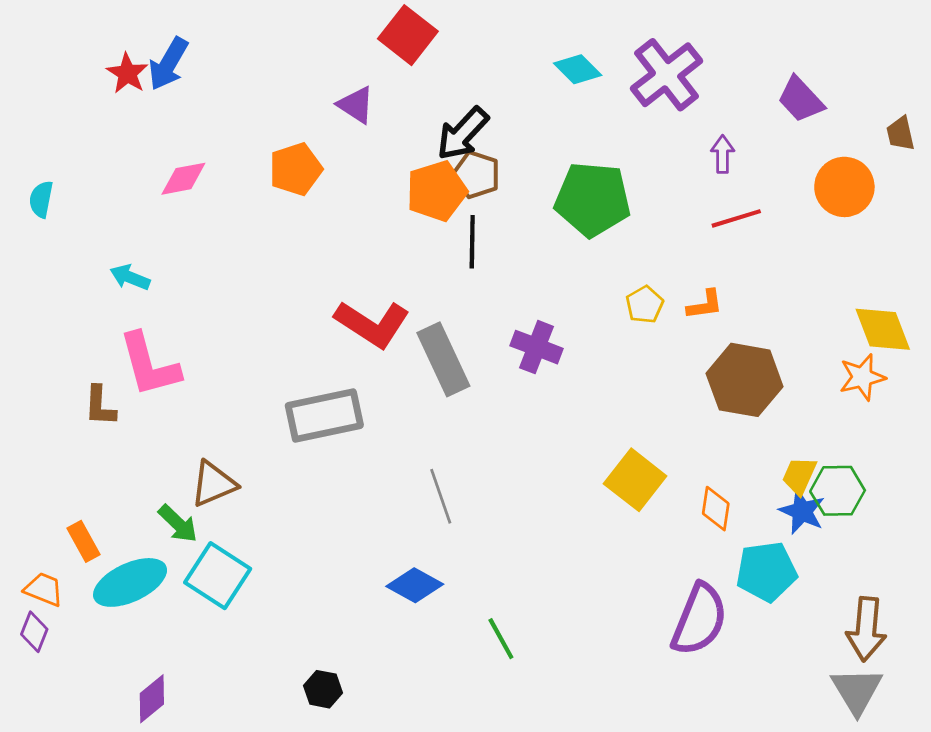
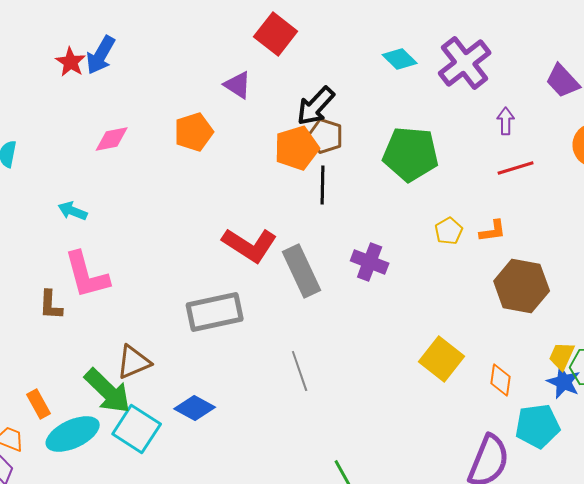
green arrow: (178, 524) -> (108, 391), size x1.6
blue diamond: (415, 585) -> (195, 408), moved

